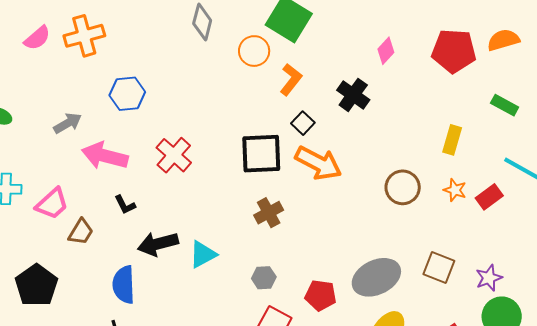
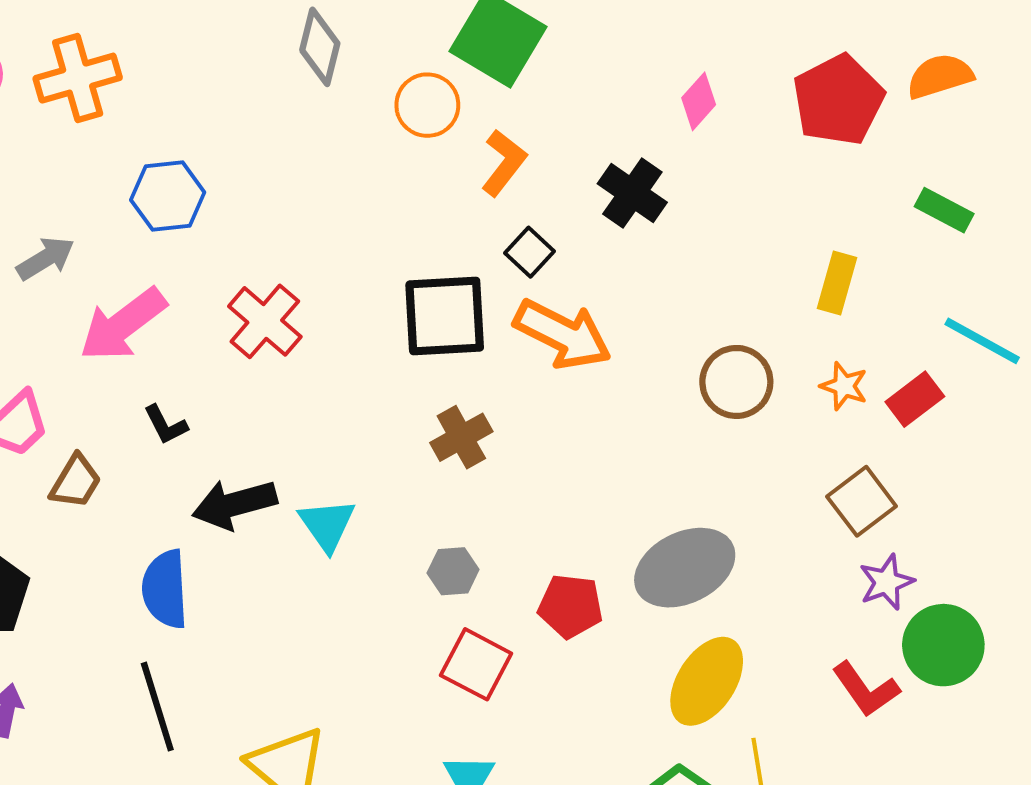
red pentagon: (454, 51) -> (838, 100), turned -30
pink arrow: (105, 156) -> (123, 324), turned -51
cyan triangle: (203, 254) -> (327, 525), turned -36
brown square: (439, 267) -> (862, 501), moved, turned 32
purple star: (489, 278) -> (886, 582), moved

